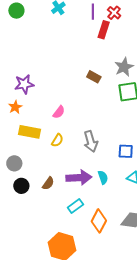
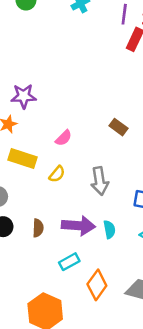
brown rectangle: (94, 77) -> (119, 127), moved
brown semicircle: (48, 183) -> (38, 228), turned -40

